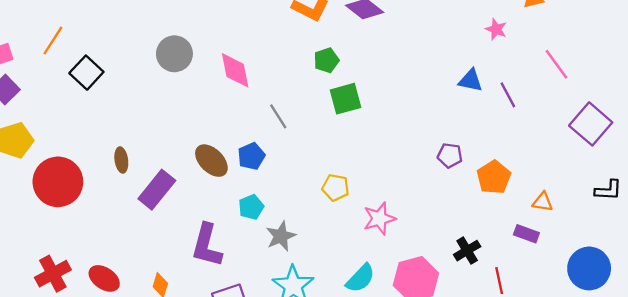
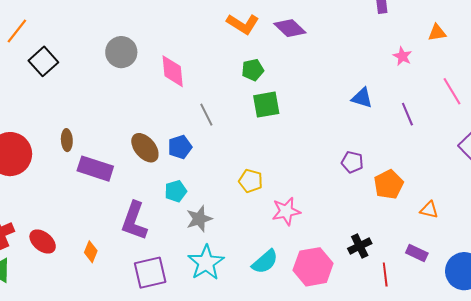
blue triangle: (471, 80) -> (362, 98), moved
purple rectangle: (157, 190) -> (95, 169), turned 64
purple rectangle: (526, 234) -> (417, 253), moved

